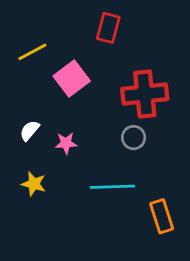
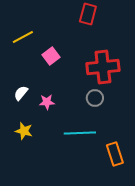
red rectangle: (108, 28) -> (88, 14), moved
pink square: (72, 78) -> (51, 56), size x0.7

